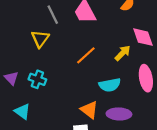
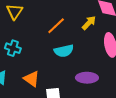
cyan semicircle: (110, 85) -> (64, 51), moved
orange triangle: (89, 110) -> (32, 79), moved

